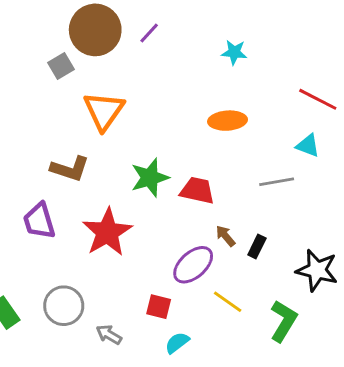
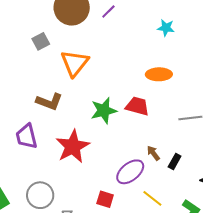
gray square: (61, 66) -> (41, 41), moved
red trapezoid: (197, 190) -> (137, 106), moved

